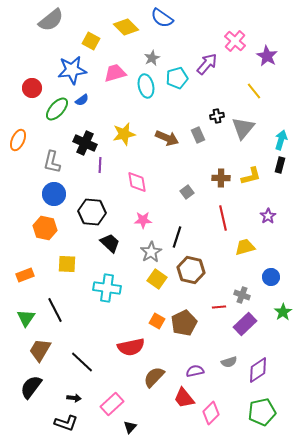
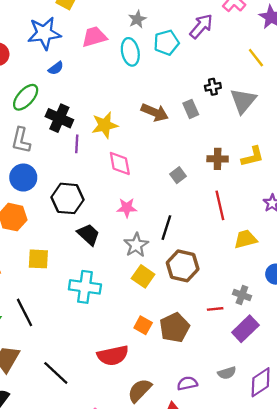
green ellipse: (57, 109) -> (26, 97), moved
yellow star: (124, 134) -> (105, 125), moved

